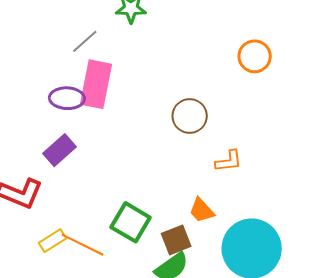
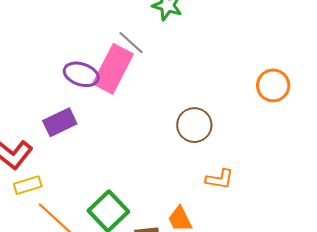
gray line: (85, 41) -> (131, 43), moved, turned 68
yellow rectangle: (52, 241) -> (28, 185), moved

